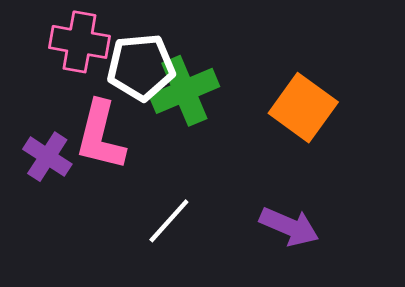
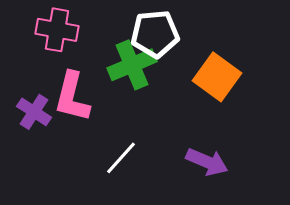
white pentagon: (141, 67) -> (155, 34), moved

